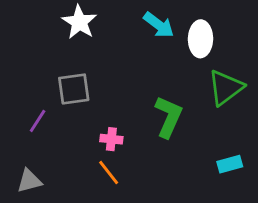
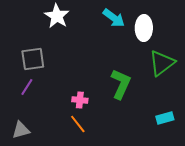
gray square: (74, 89) -> (33, 59), moved

